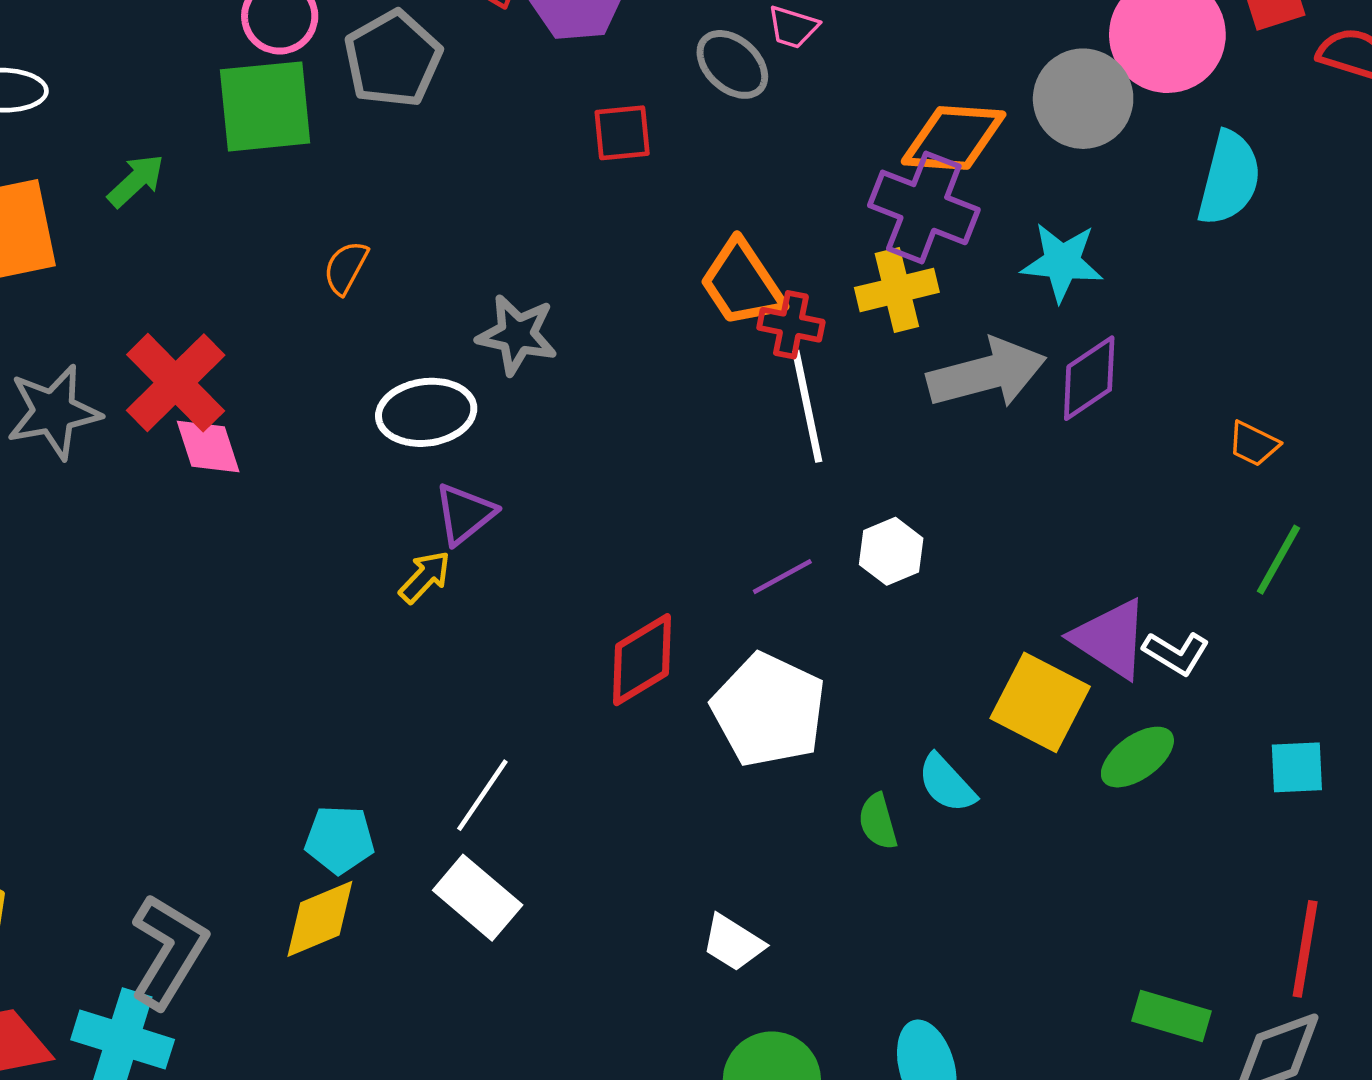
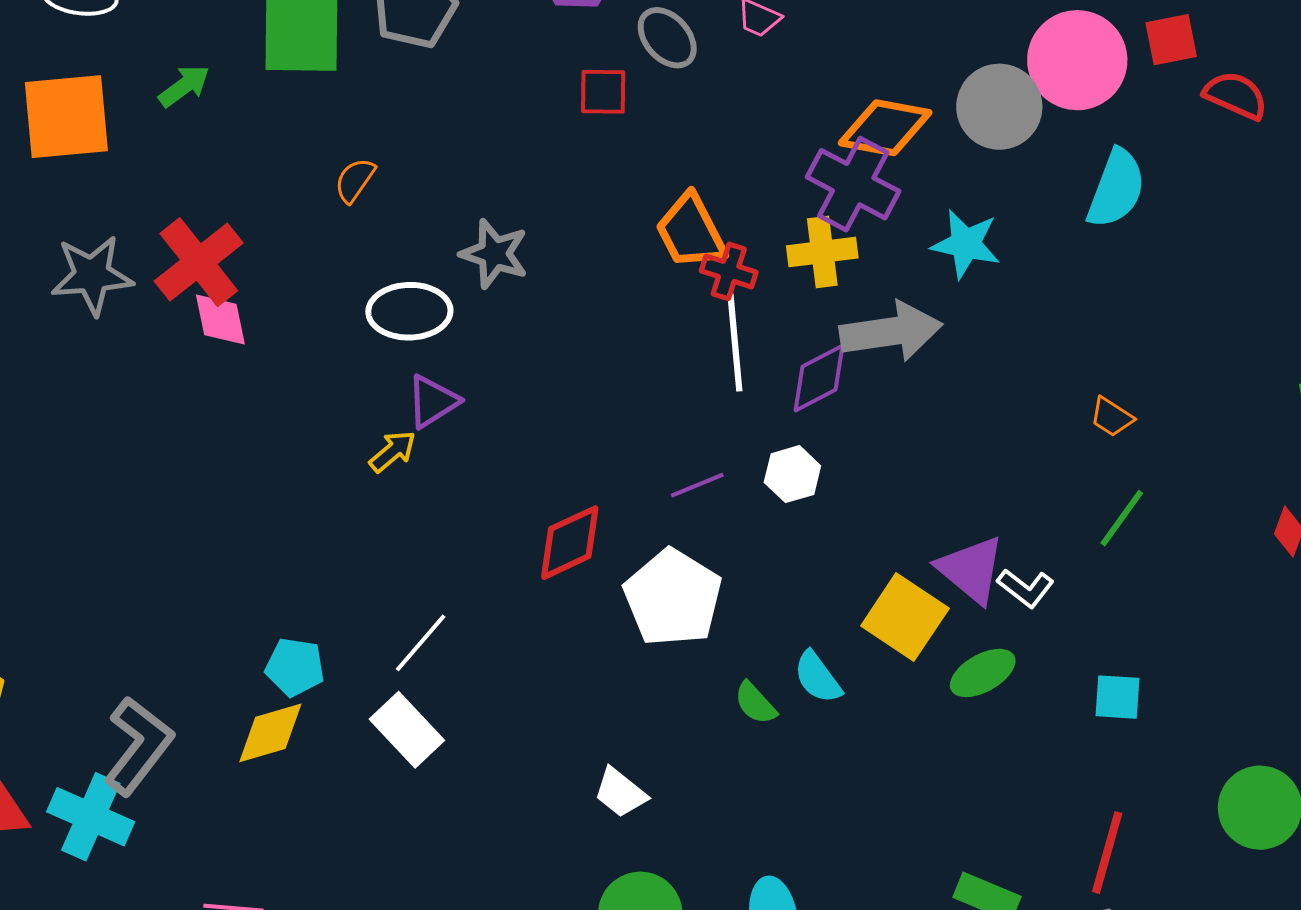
gray ellipse: (732, 64) -> (667, 38), moved
purple diamond: (1089, 378) -> (819, 378), moved
green semicircle: (878, 821) -> (755, 703), turned -33

